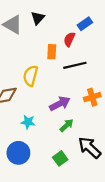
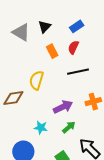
blue rectangle: (85, 24) -> (77, 26), moved
orange rectangle: (52, 52) -> (52, 51), moved, turned -32
cyan star: (28, 122) -> (41, 128), moved

